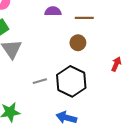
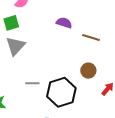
brown circle: (78, 43) -> (88, 71), moved

